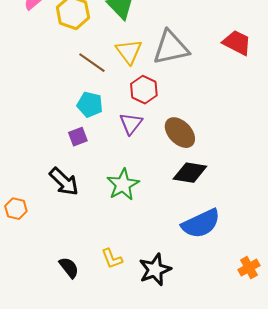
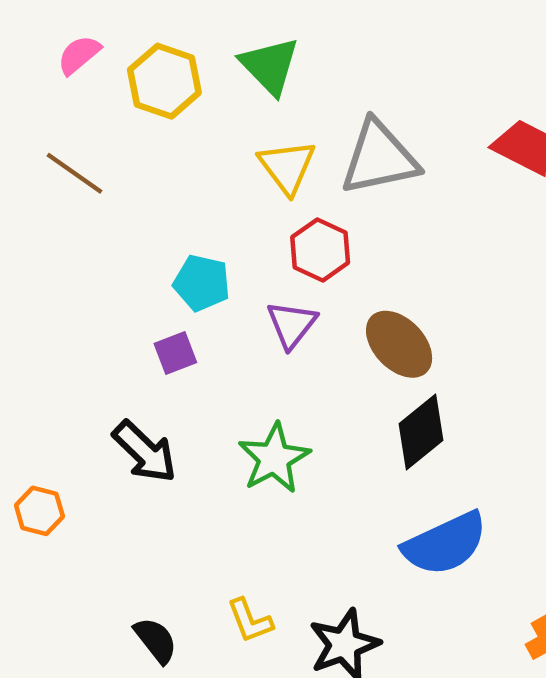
brown line: (92, 63) -> (75, 173), moved
black diamond: (190, 173) -> (421, 432), turned -48

